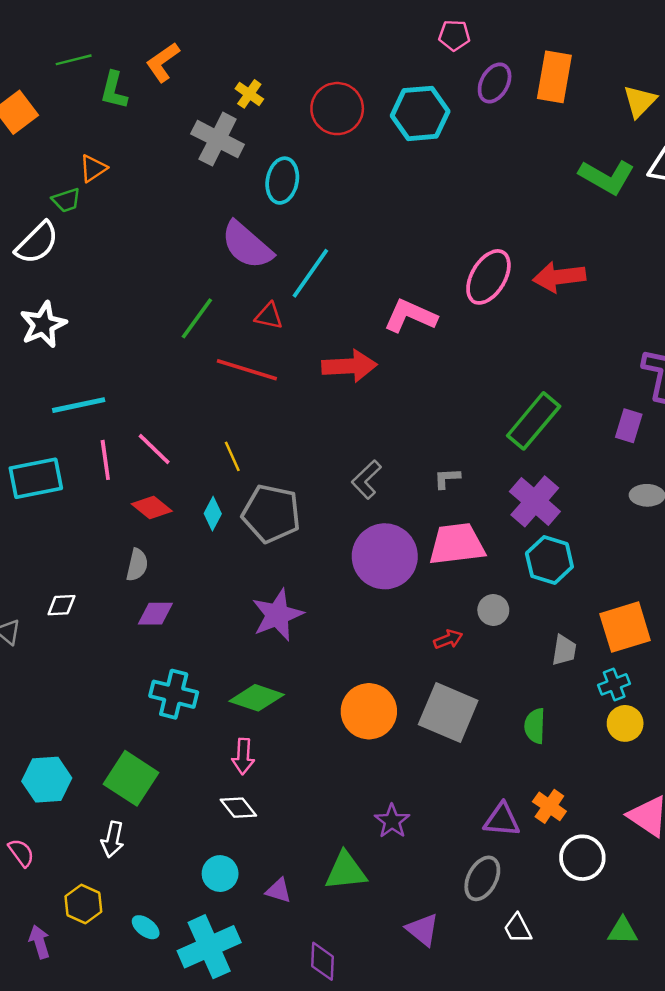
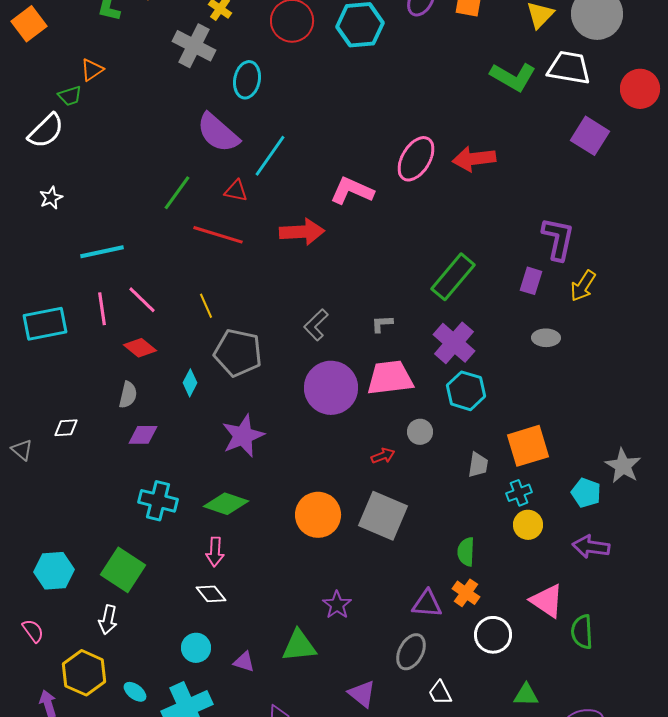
white star: (43, 325) -> (51, 198), size x0.6
cyan line: (79, 405) -> (102, 252), moved
cyan diamond: (213, 514) -> (190, 383), moved
green semicircle: (535, 726) -> (466, 552), moved
yellow hexagon: (83, 904) -> (84, 673), size x1.4

